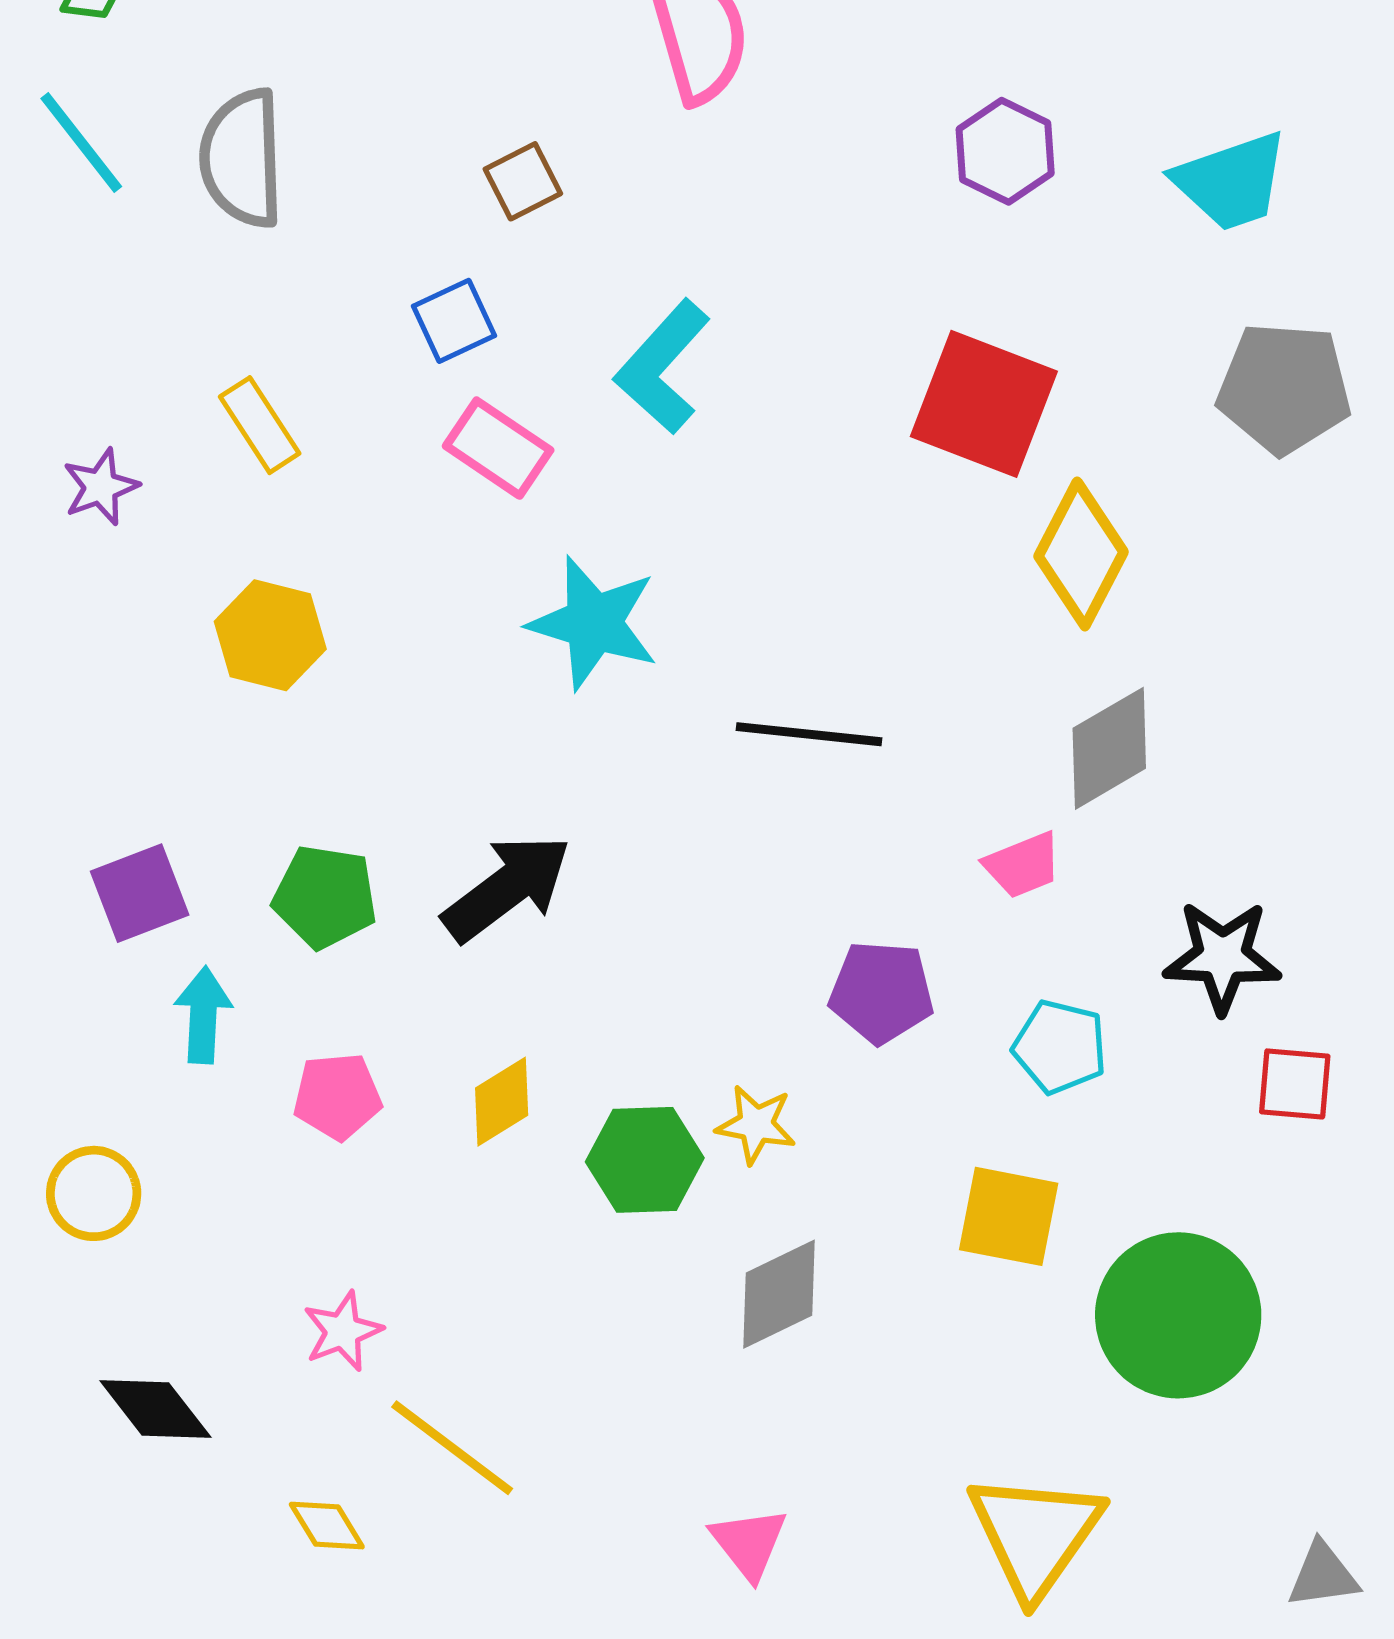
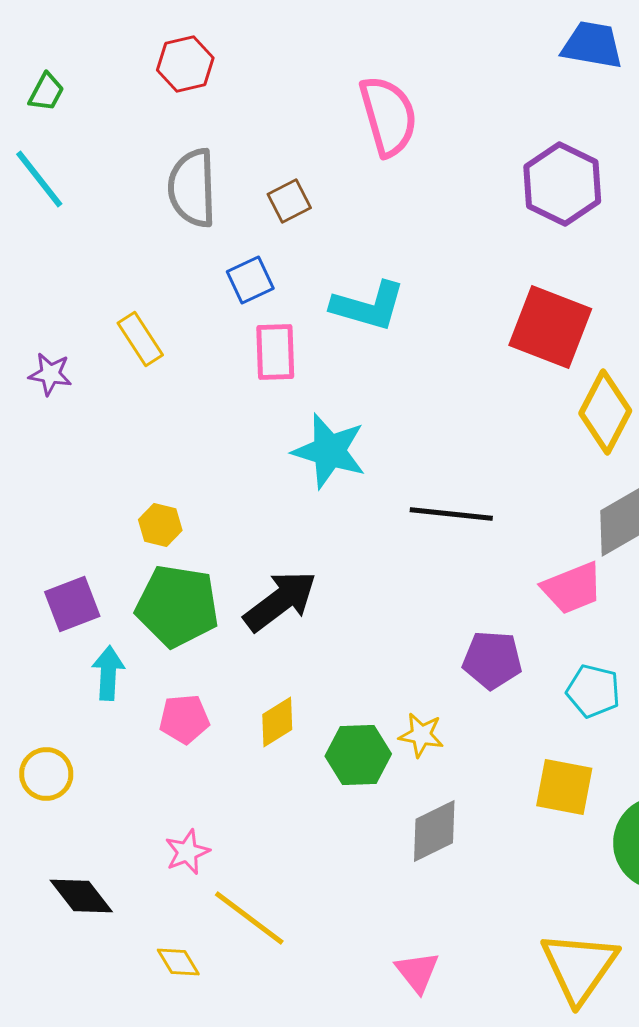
purple hexagon: (1005, 151) -> (562, 184), size x1.4
gray semicircle: (242, 158) -> (192, 188), moved
cyan L-shape: (662, 367) -> (368, 306), turned -116
pink rectangle: (498, 448) -> (275, 352), turned 54
purple star: (101, 487) -> (50, 374), turned 30
yellow hexagon: (270, 635) -> (160, 525), moved, size x0.7
pink trapezoid: (1023, 865) -> (572, 588), size x1.4
green pentagon: (325, 897) -> (177, 606), size x1.4

